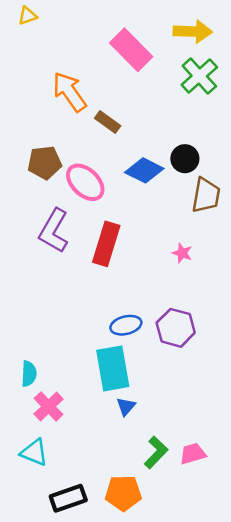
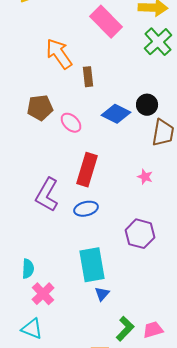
brown rectangle: (108, 122) -> (88, 77), turned 48
pink ellipse: (85, 182) -> (71, 123), size x0.7
purple L-shape: (54, 231) -> (47, 195), moved
blue ellipse: (126, 325) -> (86, 209), moved

